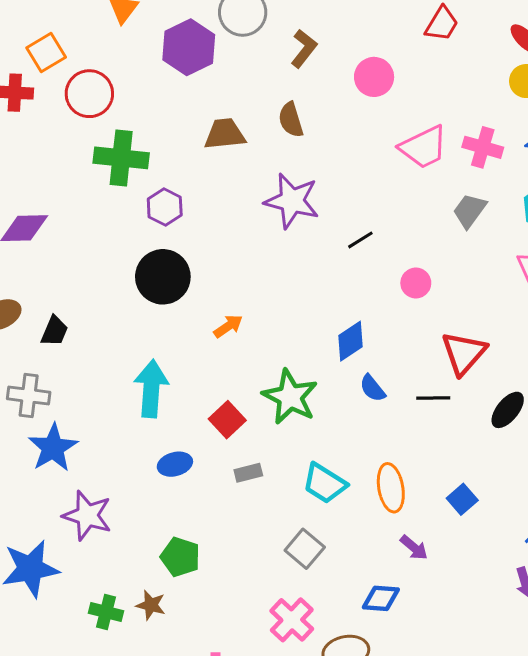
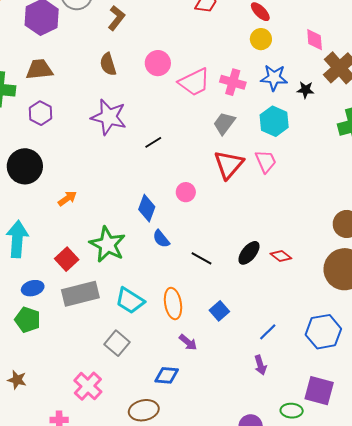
pink circle: (374, 77) -> (158, 63), moved
brown trapezoid: (225, 134) -> (39, 69), moved
purple hexagon: (165, 207) -> (40, 113), moved
pink circle: (416, 283) -> (186, 192), moved
blue diamond: (350, 341) -> (147, 208), turned -36
red triangle: (464, 353) -> (229, 165), moved
black line: (433, 398) -> (201, 258), moved, turned 30
gray rectangle: (248, 473) -> (80, 294), size x2.0
green pentagon: (180, 557) -> (28, 320), moved
pink cross: (292, 620) -> (88, 386), moved

